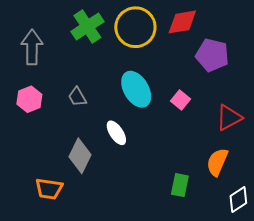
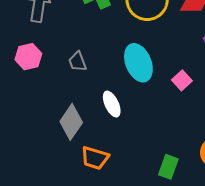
orange trapezoid: (49, 189) -> (95, 158), moved

